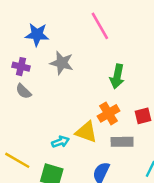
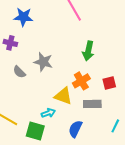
gray star: (62, 63) -> (43, 62), moved
gray semicircle: (23, 91) -> (19, 72), moved
cyan arrow: (60, 142) -> (48, 113), moved

